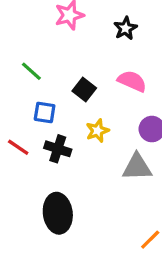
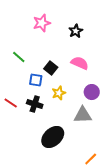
blue square: (45, 113) -> (36, 80), moved
black ellipse: (58, 213) -> (53, 137), moved, turned 55

